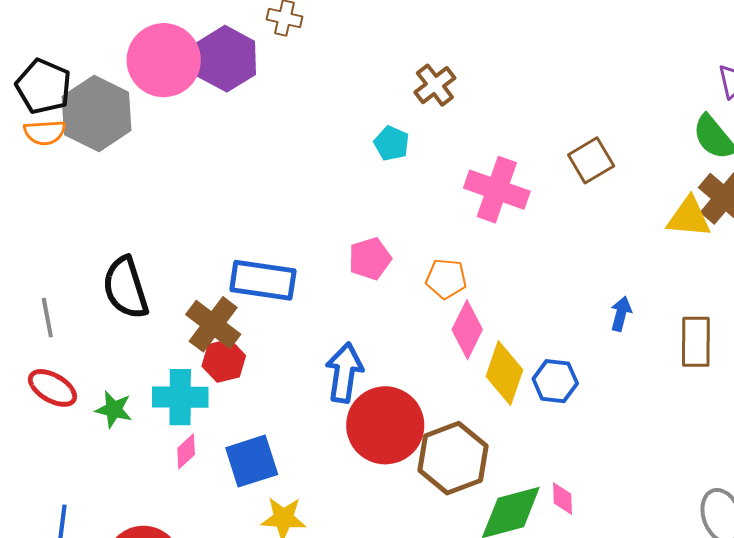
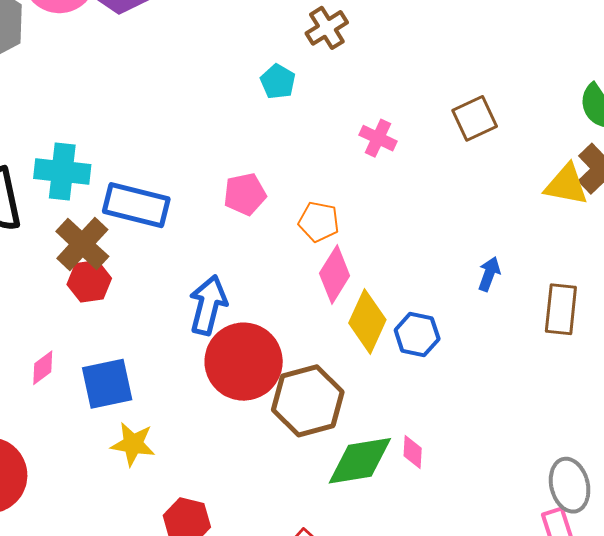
pink cross: (497, 190) -> (378, 138), size x0.6
cyan cross: (180, 397) -> (62, 171), moved

